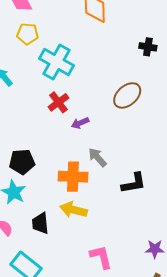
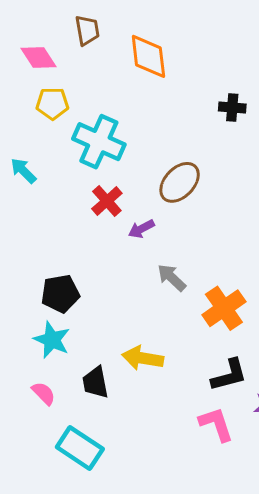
brown ellipse: (127, 95) -> (180, 182), moved
orange cross: (73, 177) -> (224, 308), moved, turned -32
black L-shape: (134, 183) -> (229, 375), moved
pink L-shape: (101, 257) -> (216, 424), moved

